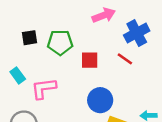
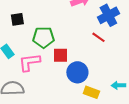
green pentagon: (60, 42) -> (43, 37), moved
red square: (90, 60) -> (60, 55), moved

